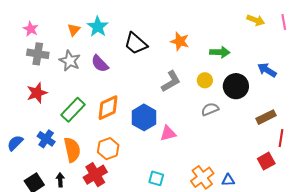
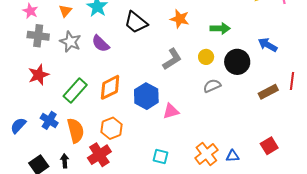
orange triangle: (74, 30) -> (65, 11), moved
red line: (281, 138) -> (292, 81), moved
red square: (266, 161) -> (269, 146), moved

